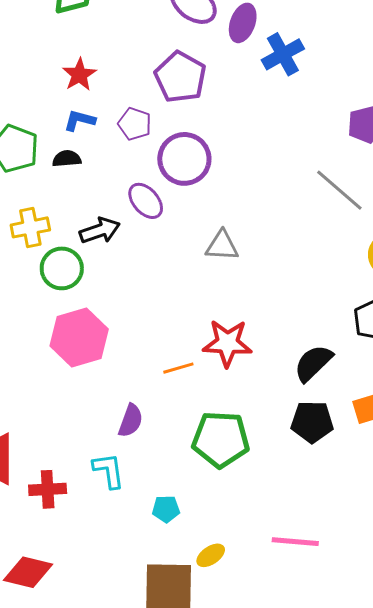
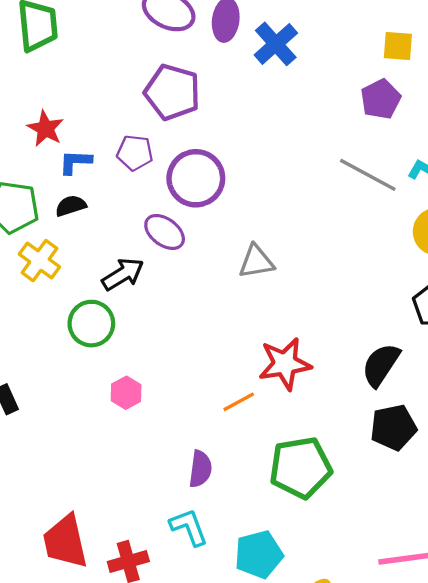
red star: (79, 75) -> (45, 128), moved
yellow cross: (30, 227) -> (39, 261), moved, turned -30
pink hexagon: (79, 338) -> (126, 393), size x0.5
cyan pentagon: (166, 509) -> (259, 554), size x1.6

